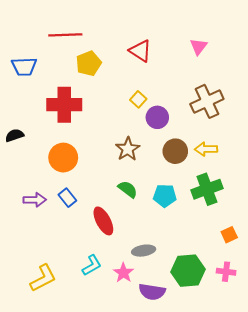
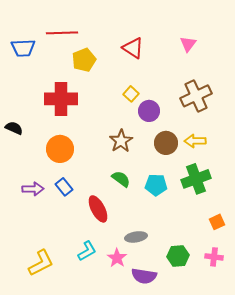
blue trapezoid: (24, 67) -> (23, 48), moved
black semicircle: (15, 135) -> (14, 128), turned 42
green hexagon: (188, 271) -> (178, 256), size x0.7

